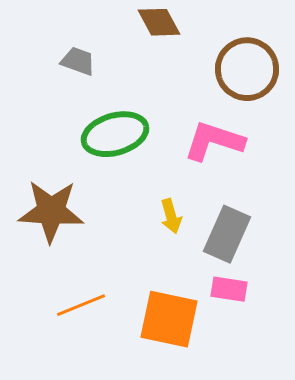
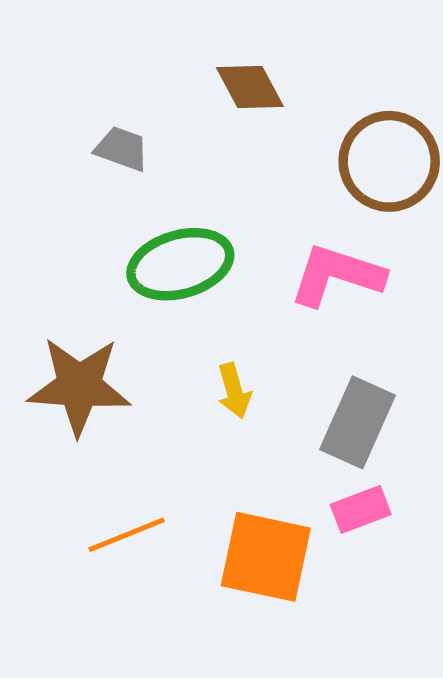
yellow arrow: (171, 216) -> (234, 391), moved
pink rectangle: (229, 289) -> (361, 509), turned -30

